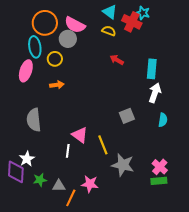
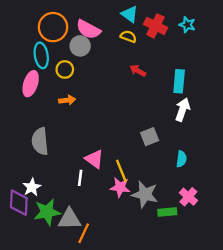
cyan star: (143, 13) -> (187, 25), moved
cyan semicircle: (163, 120) -> (181, 159), moved
green star: (40, 180) -> (47, 212), size x1.6
green rectangle: (159, 181) -> (167, 212), moved
pink star: (90, 184) -> (120, 187), moved
gray triangle: (59, 186) -> (69, 219), size x1.5

